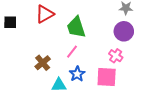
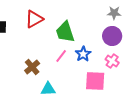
pink cross: (116, 56) -> (112, 61), moved
blue star: (77, 74) -> (83, 54), moved

